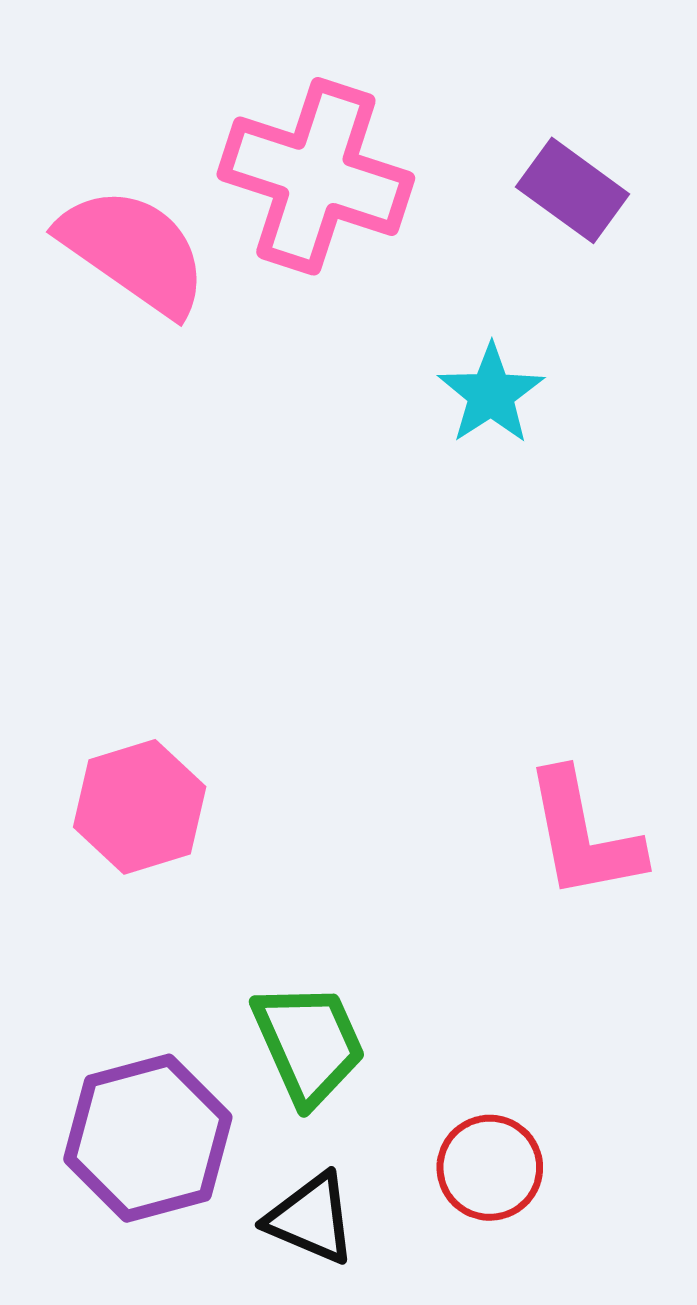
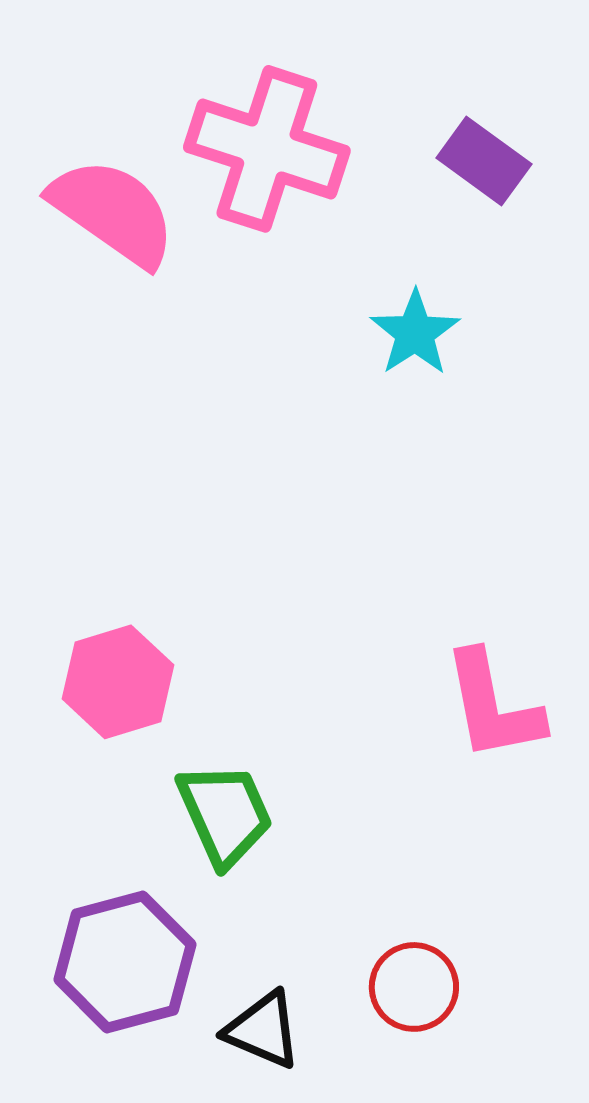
green trapezoid: (309, 1043) -> (225, 814), moved

